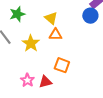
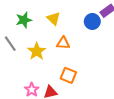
blue circle: (90, 16) -> (92, 21), moved
yellow triangle: (51, 18) -> (54, 19), moved

